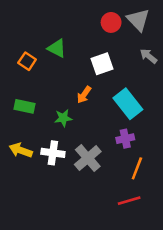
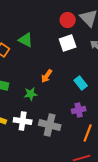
white square: (102, 64) -> (68, 43), moved
cyan rectangle: (128, 104) -> (81, 83), size x0.6
gray cross: (88, 158) -> (50, 125), turned -35

